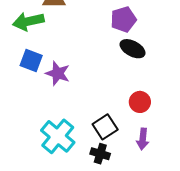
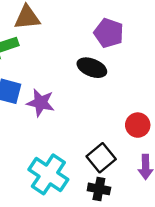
purple pentagon: (123, 19) -> (109, 33), turned -30
black ellipse: (133, 49) -> (92, 68), moved

